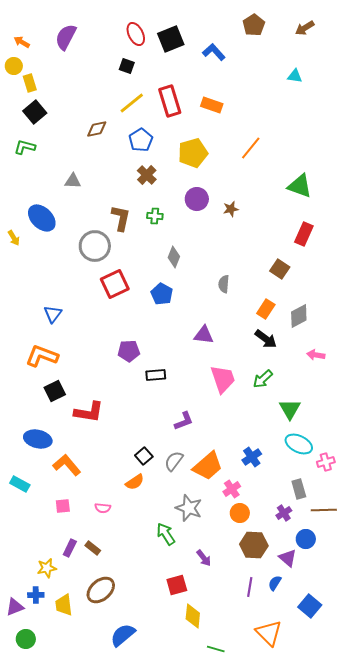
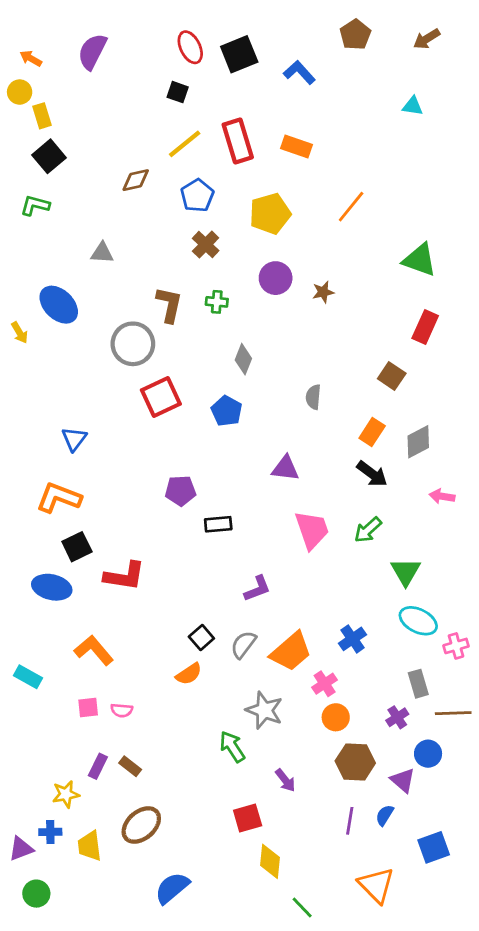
blue ellipse: (38, 439) -> (52, 587), moved
pink semicircle: (103, 508) -> (122, 710), moved
blue square: (310, 606) -> (434, 847), turned 30
green line: (216, 649) -> (302, 908), turned 30

